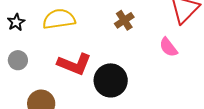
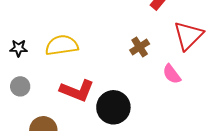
brown cross: (124, 20) -> (140, 47), moved
black star: (16, 22) -> (19, 48), turned 30

